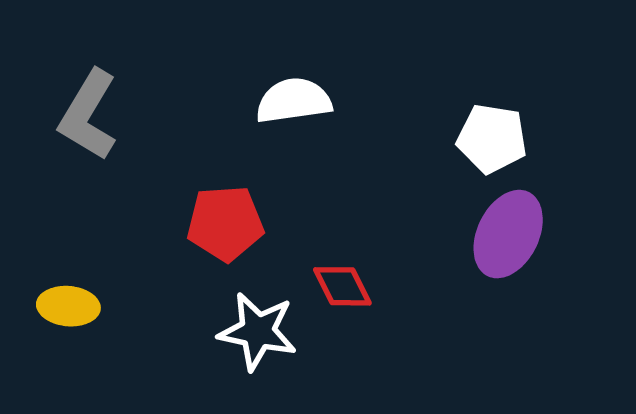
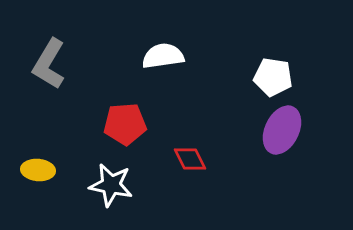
white star: (258, 331) -> (111, 185), moved

